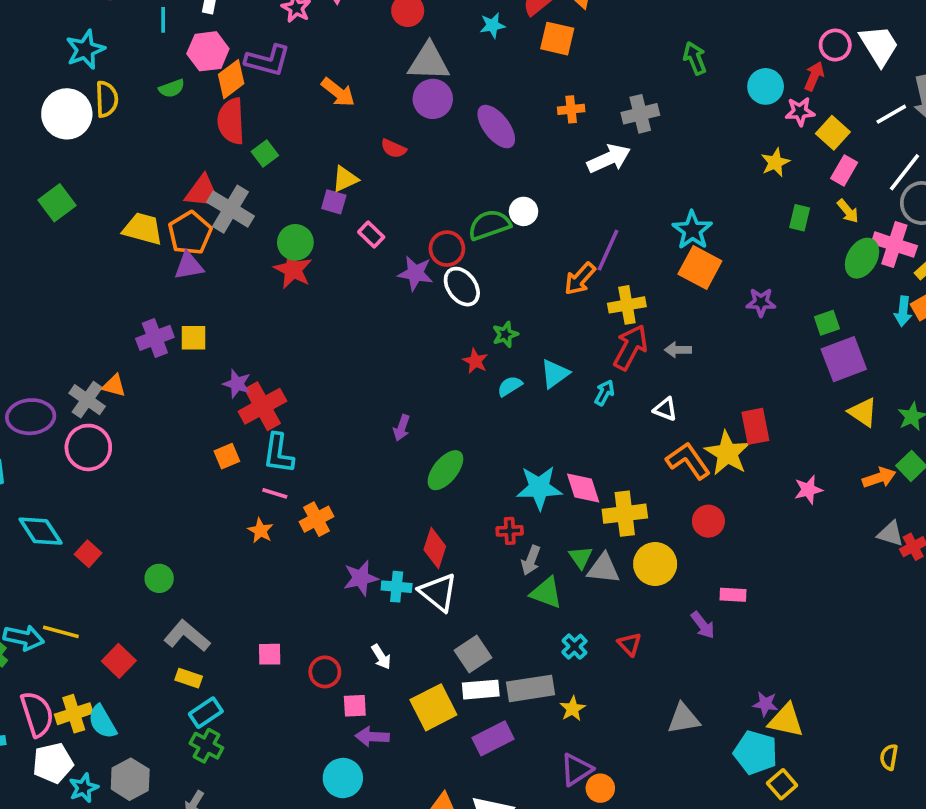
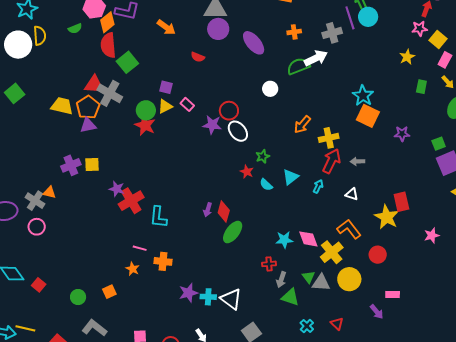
cyan circle: (766, 86) -> (368, 17), moved
green square: (265, 154) -> (127, 62), size x1.5
yellow triangle: (345, 179) -> (165, 106), moved
green semicircle: (489, 225) -> (298, 66), moved
purple line: (608, 250) -> (350, 18), moved, turned -40
cyan semicircle: (510, 386) -> (266, 185), turned -104
pink circle: (88, 447) -> (37, 227), size x0.7
cyan L-shape: (278, 453) -> (158, 217), moved
orange square: (227, 456) -> (109, 292), moved
orange L-shape: (688, 461) -> (349, 229), moved
cyan star: (539, 488) -> (284, 240), size x0.7
yellow cross: (625, 514) -> (332, 252), turned -30
orange cross: (316, 519) -> (163, 261), turned 36
red diamond: (435, 548) -> (224, 212), moved

